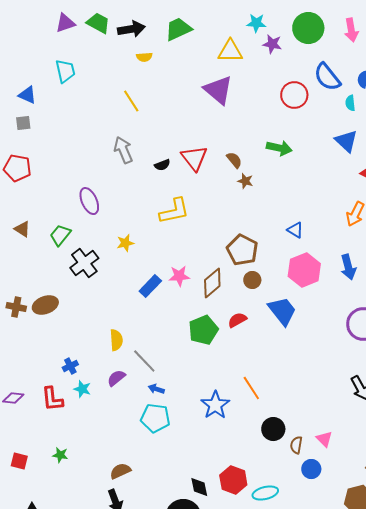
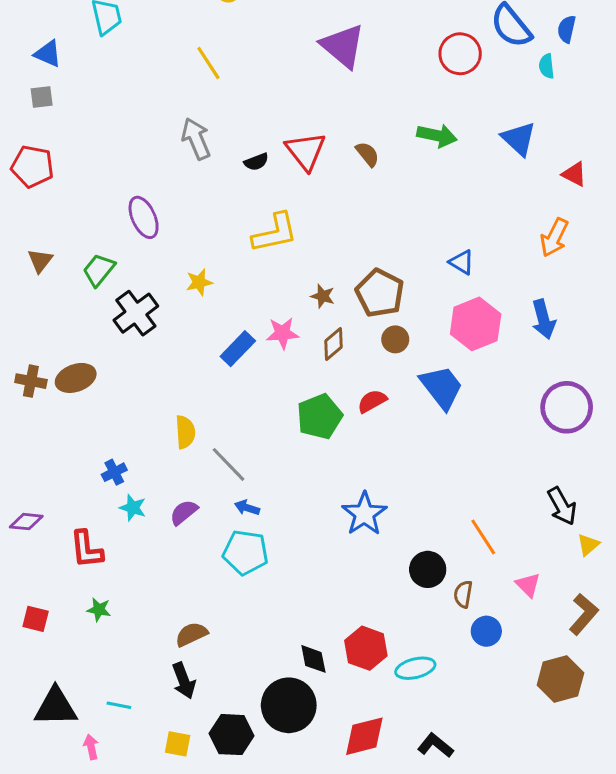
blue triangle: (346, 141) -> (519, 139), moved
brown star: (245, 181) -> (323, 296), moved
brown triangle: (22, 229) -> (40, 261), turned 36
brown diamond: (212, 283) -> (333, 344), size x0.7
purple semicircle: (116, 378) -> (184, 512), moved
orange line: (251, 388) -> (483, 537), moved
red L-shape: (52, 399) -> (86, 549), moved
blue star: (215, 405) -> (364, 514), moved
pink triangle: (324, 439) -> (528, 585), moved

